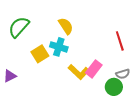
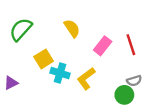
cyan cross: (59, 47) -> (60, 73), moved
pink rectangle: (94, 69) -> (103, 46), moved
yellow L-shape: (79, 72) -> (86, 79), turned 100

